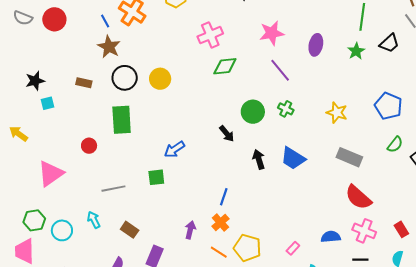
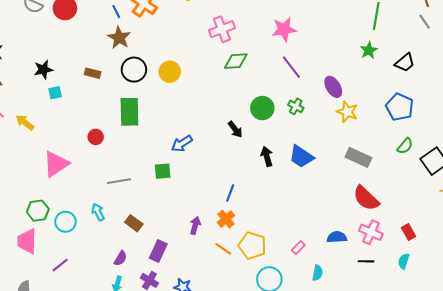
black trapezoid: (389, 43) -> (405, 63), moved
purple ellipse: (316, 45) -> (333, 87), moved, turned -45

